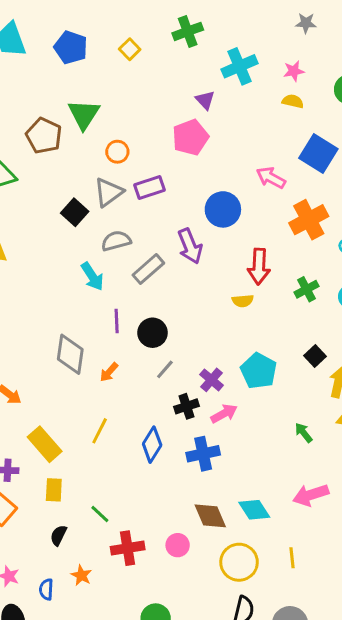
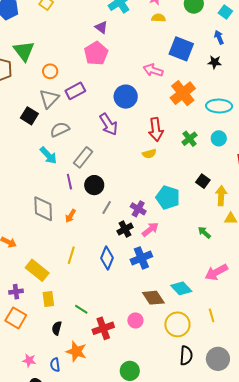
gray rectangle: (148, 269) -> (83, 157), moved
orange star: (81, 575) -> (76, 351), size x1.5

